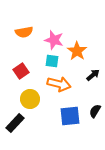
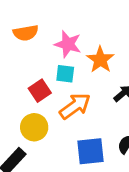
red square: (21, 71) -> (40, 91), moved
orange arrow: (59, 84) -> (75, 106), turned -50

